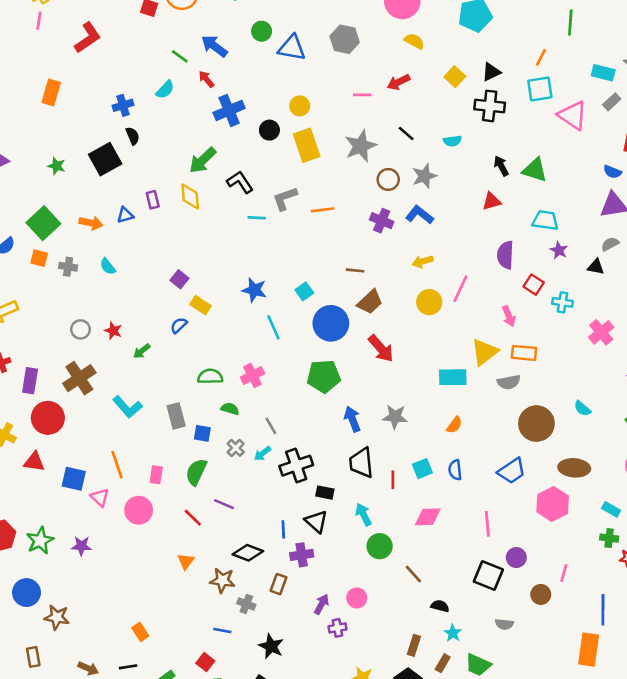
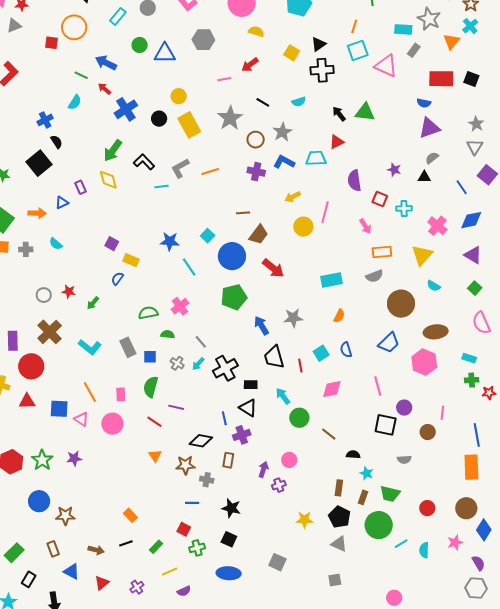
cyan trapezoid: (545, 220) -> (316, 158), moved
yellow triangle: (485, 352) -> (422, 255), moved

